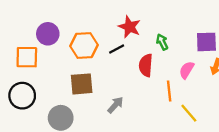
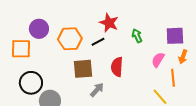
red semicircle: (146, 65) -> (117, 67), moved
brown square: (82, 84) -> (83, 69), moved
orange line: (169, 91) -> (173, 78), moved
black circle: (22, 96) -> (31, 83), moved

